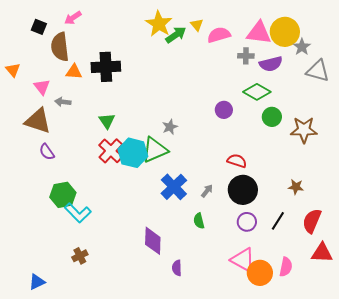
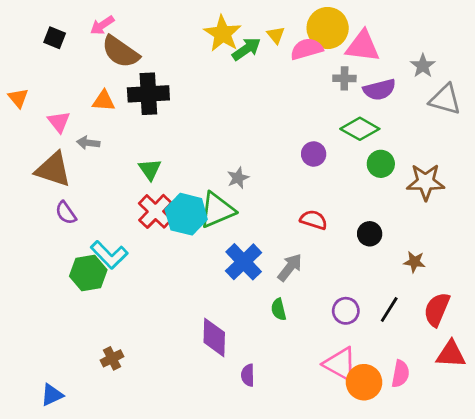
yellow circle: (285, 32) -> (328, 28), moved
brown semicircle: (60, 47) -> (120, 52), moved, turned -48
red semicircle: (237, 161) -> (314, 220), moved
black circle: (243, 190) -> (370, 234), moved, size x0.6
gray arrow: (207, 191) -> (290, 267), size x1.5
cyan L-shape: (78, 213) -> (109, 255), moved

